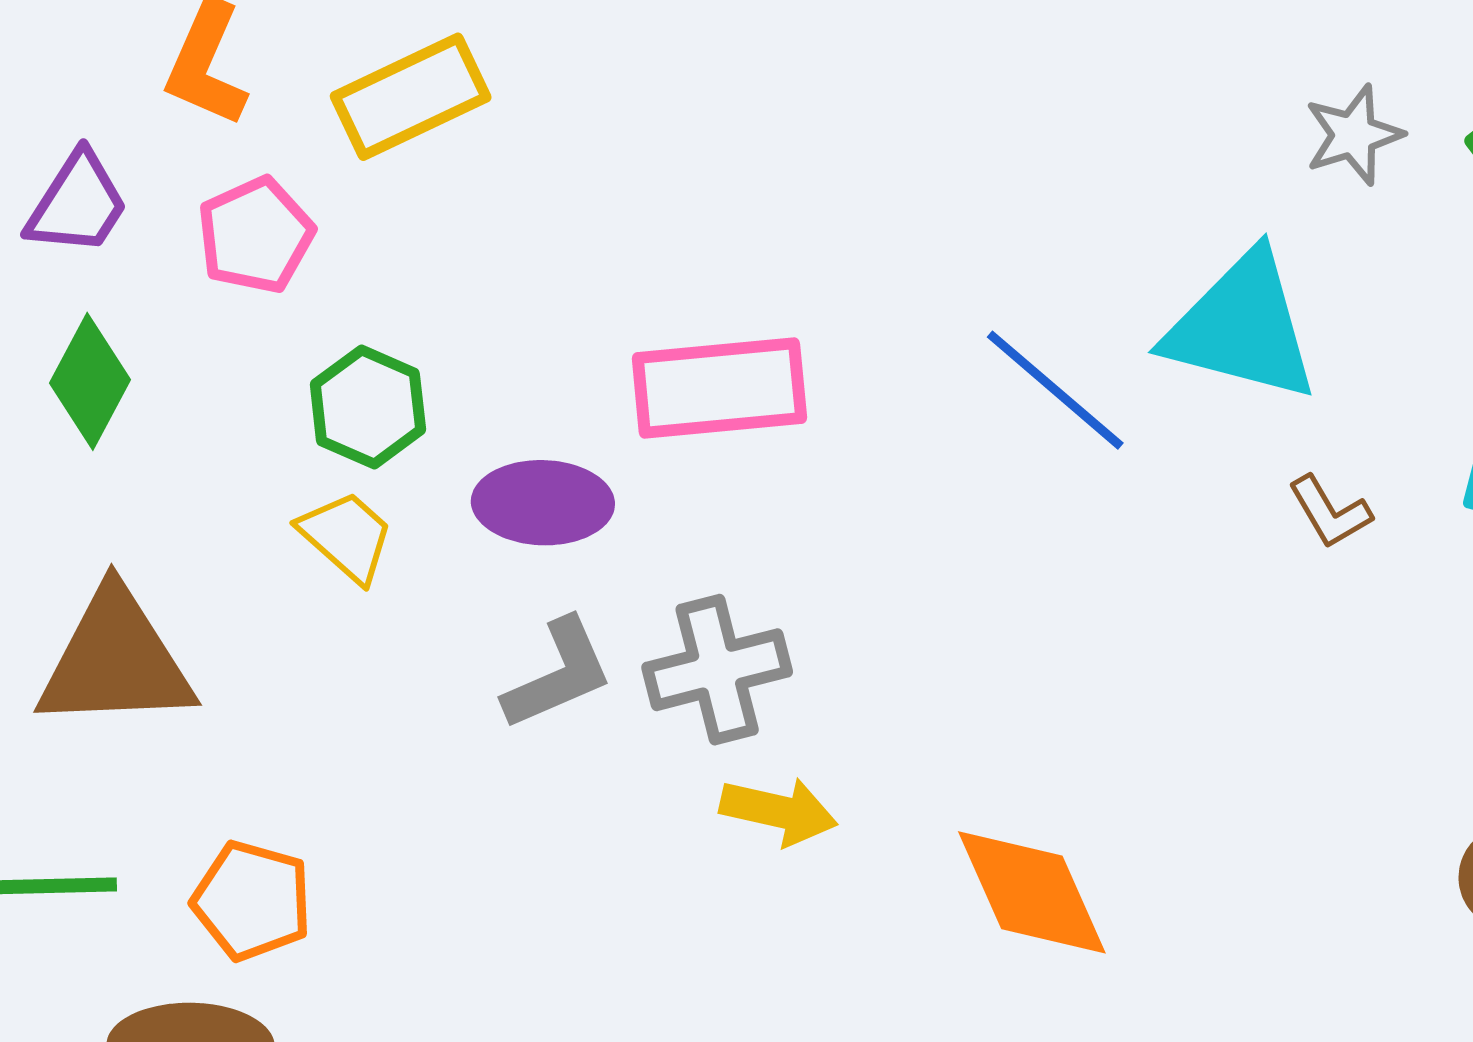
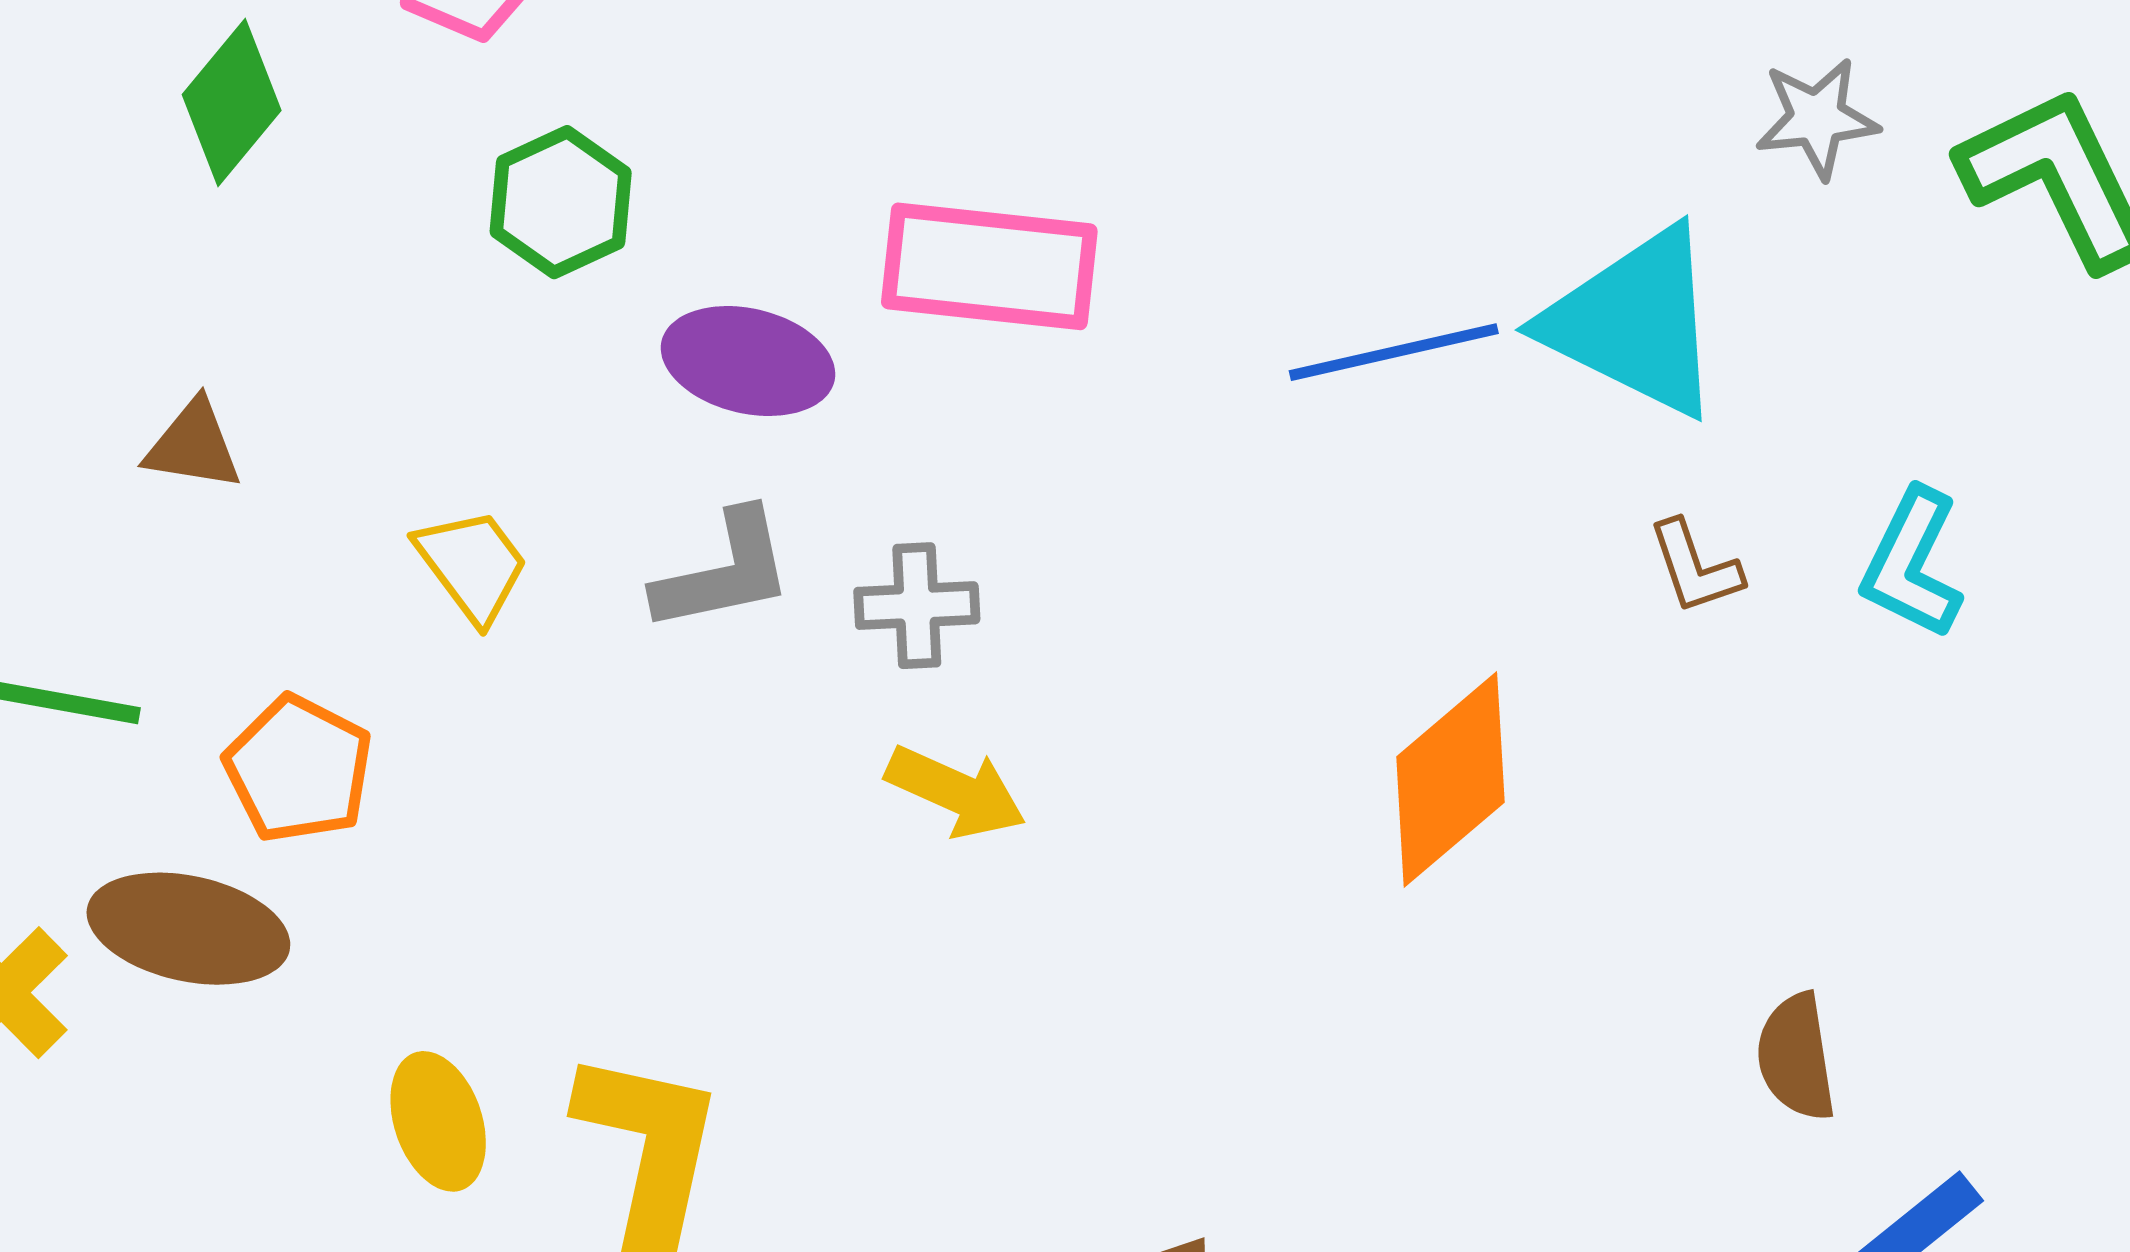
blue line: (1055, 390) -> (1394, 352), turned -65
yellow trapezoid: (347, 536) -> (472, 565), moved
brown triangle: (116, 660) -> (193, 445), size x0.5
gray cross: (717, 670) -> (917, 606), size x0.7
orange diamond: (1032, 892) -> (1450, 780), moved, turned 62

